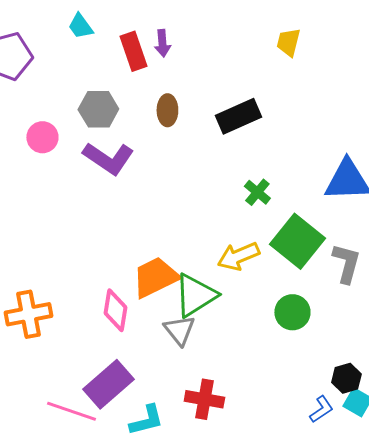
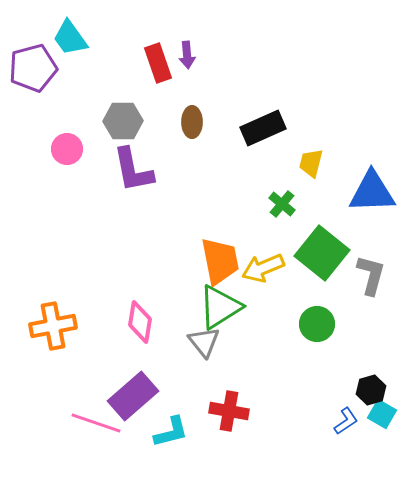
cyan trapezoid: (80, 26) -> (70, 38), moved, size x1.4
yellow trapezoid: (288, 42) -> (311, 163), moved
purple L-shape: (108, 158) -> (133, 170), turned 45
orange trapezoid: (155, 277) -> (220, 261), moved, turned 105

